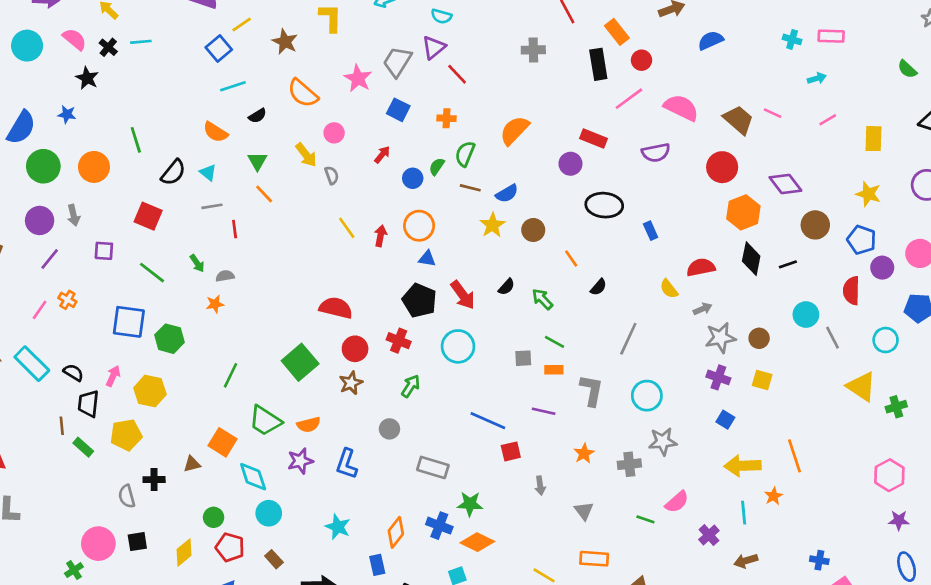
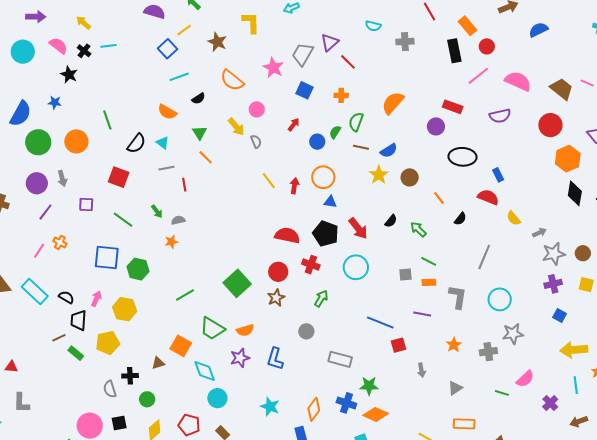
cyan semicircle: (441, 16) -> (373, 26), moved
red semicircle: (701, 267) -> (488, 197), moved, turned 35
red semicircle: (336, 308) -> (287, 235), moved
green line: (230, 375) -> (185, 295), turned 36
purple cross: (718, 377) -> (553, 284), turned -30
brown line: (62, 426) -> (59, 338), turned 72
gray triangle: (584, 511) -> (455, 388), turned 35
green circle: (214, 517) -> (147, 399), moved

